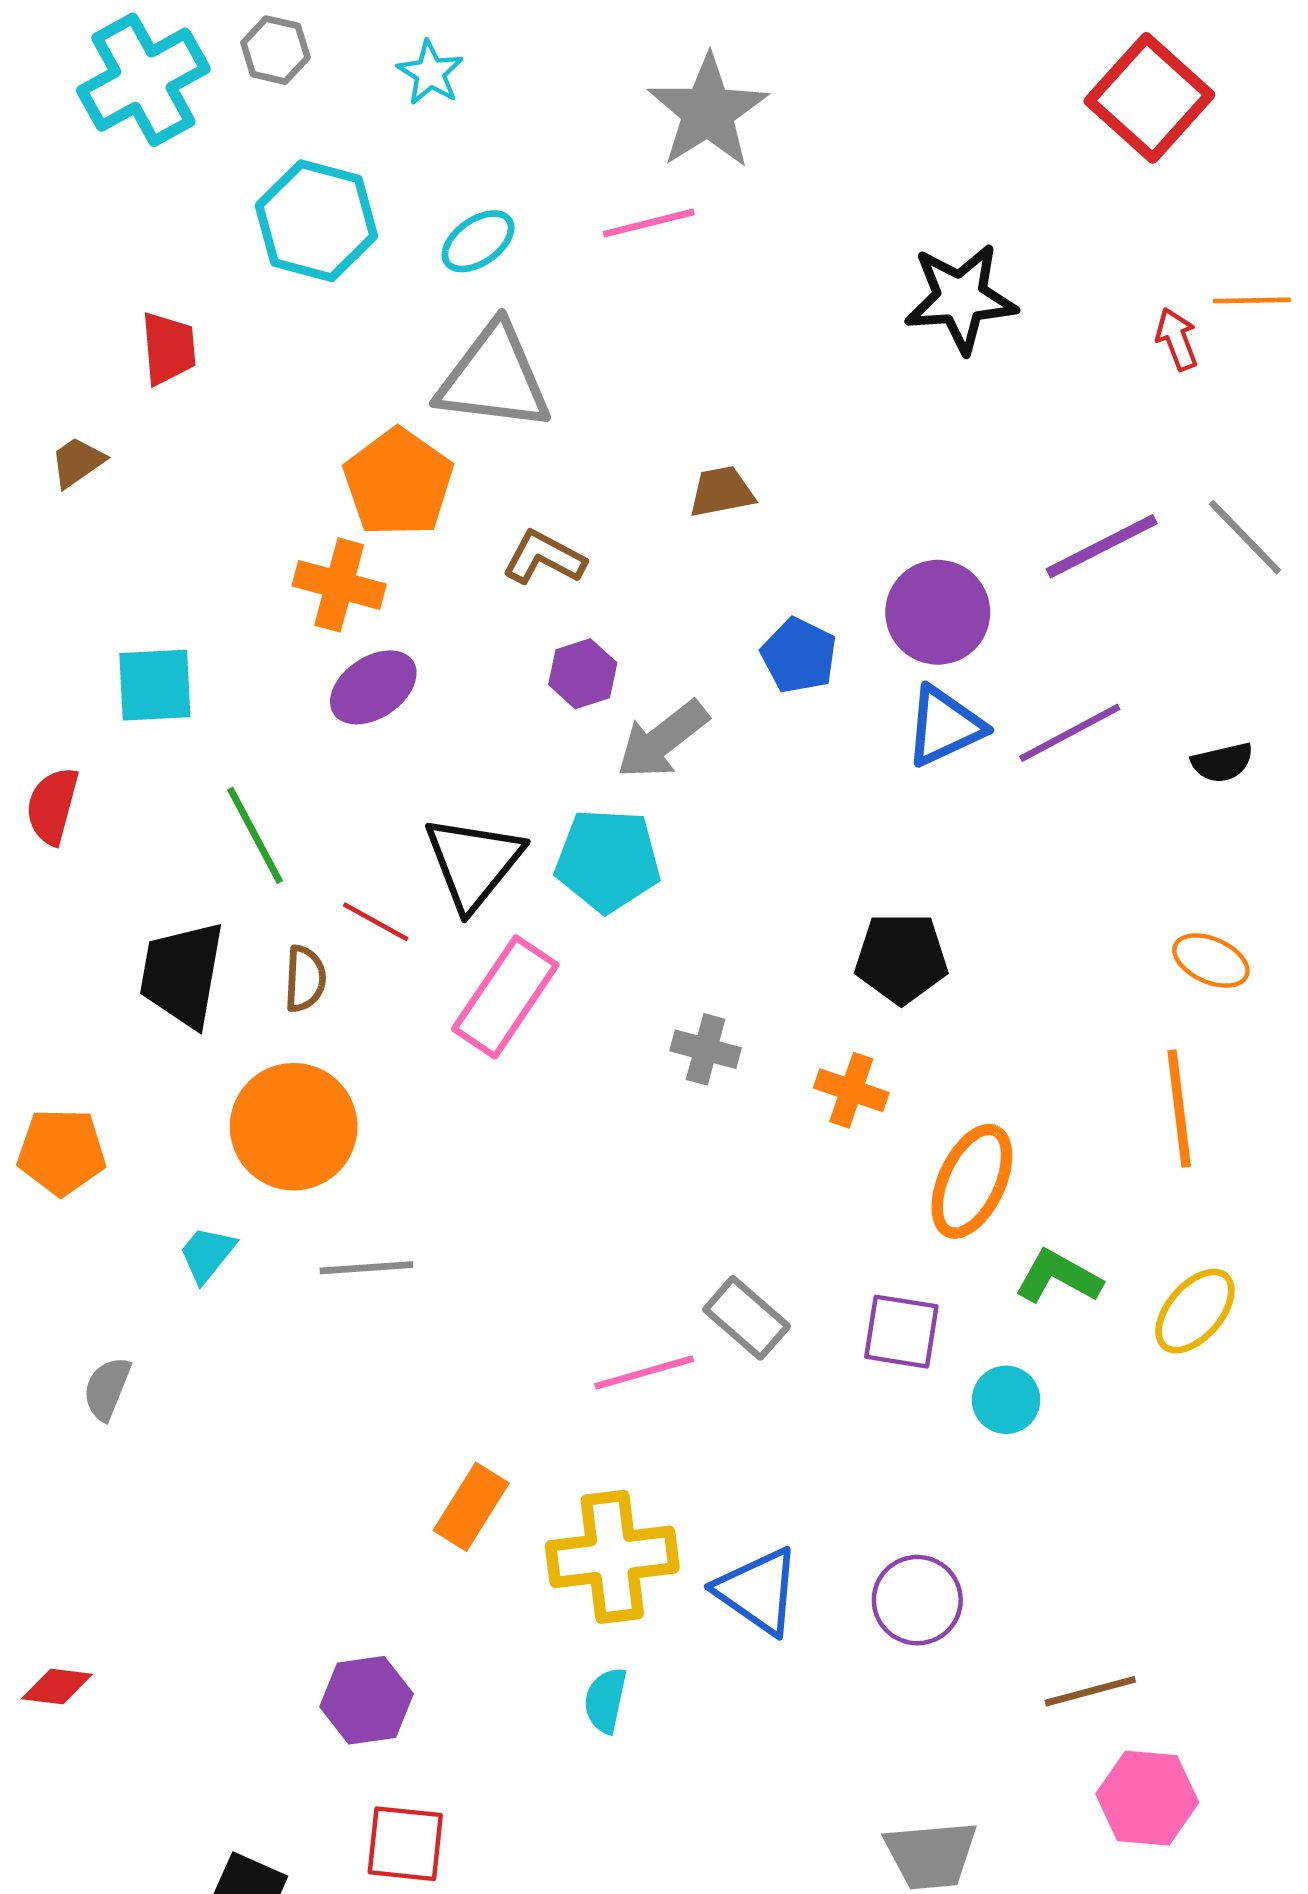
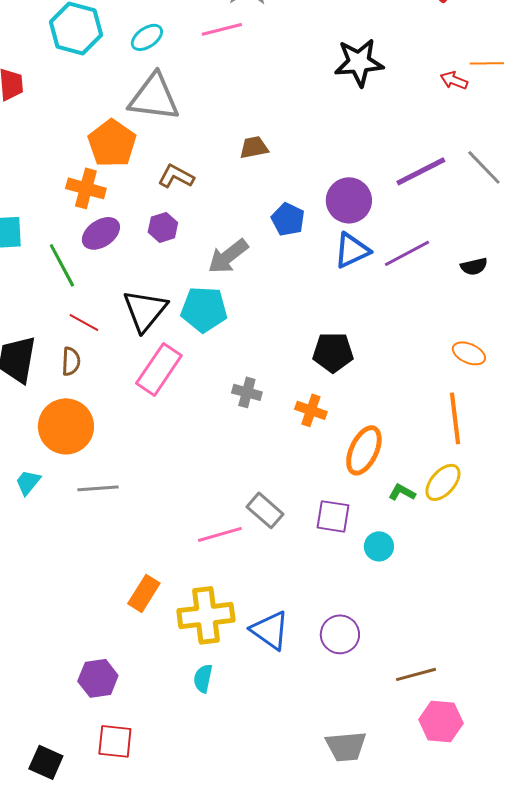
red arrow: (1177, 339) -> (454, 80), turned -48
purple hexagon: (583, 674) -> (163, 227), moved
green line: (255, 835) -> (62, 265), moved
red line: (376, 922) -> (84, 322), moved
green L-shape: (1058, 1277) -> (402, 492), size x0.7
yellow ellipse: (1195, 1311) -> (443, 482), moved

